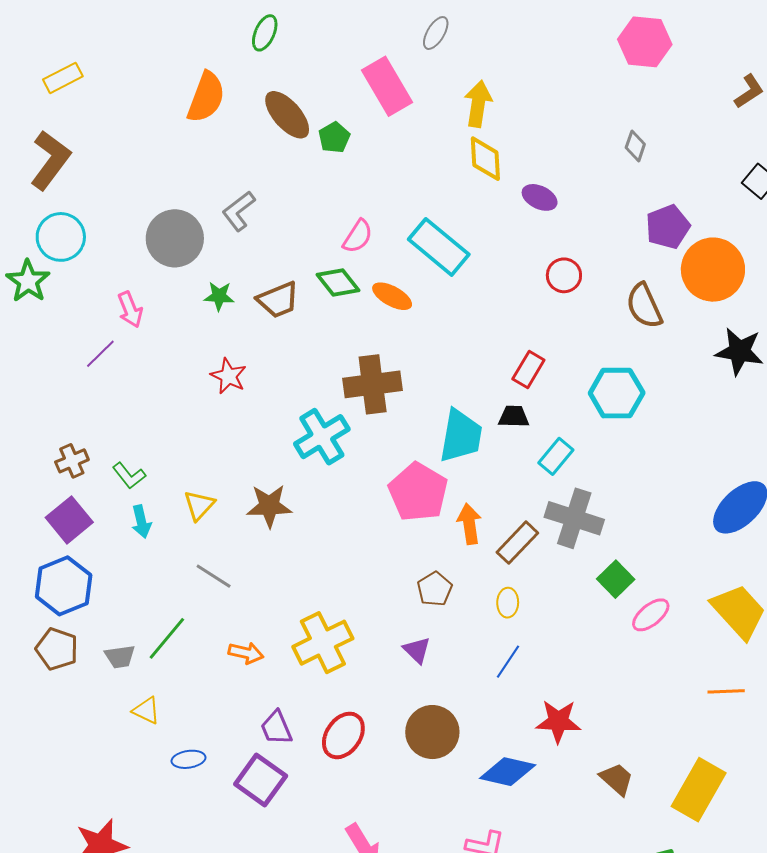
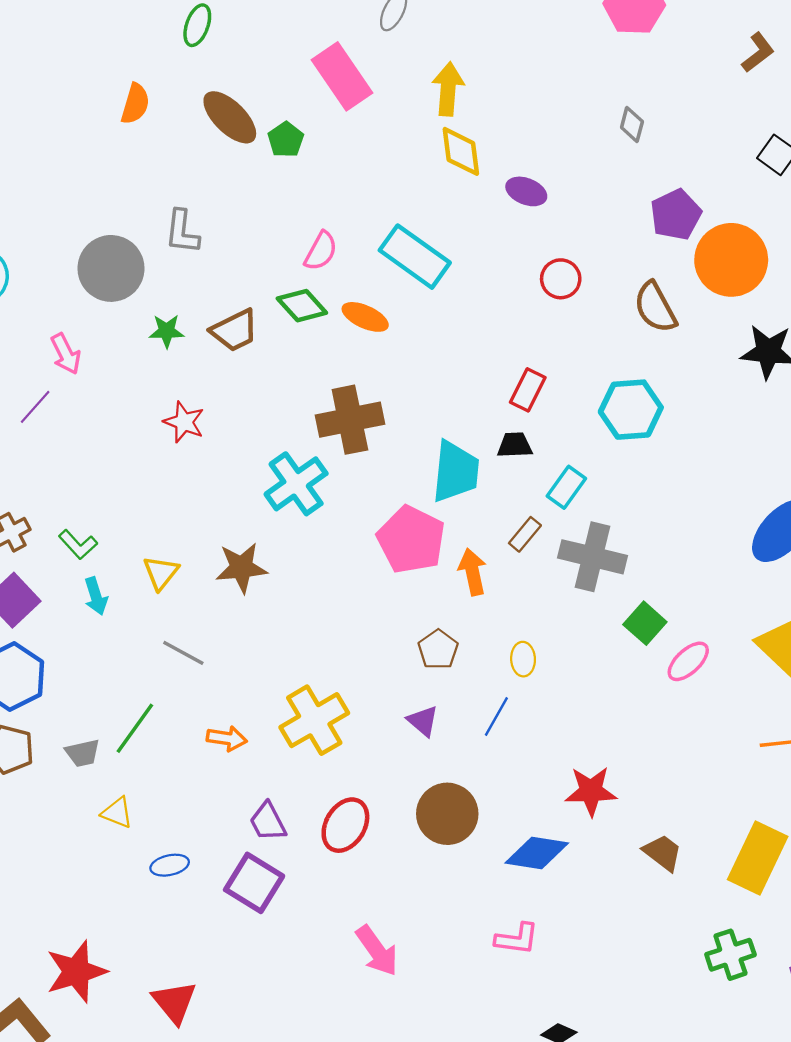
orange semicircle: (206, 97) -> (135, 104), size x0.7
gray L-shape: (239, 211) -> (182, 232), turned -42
brown rectangle: (517, 543) -> (525, 534), moved, size x0.7
blue line: (508, 662) -> (496, 717), moved

